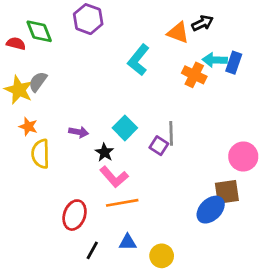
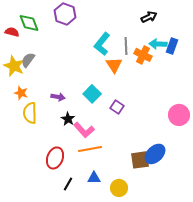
orange triangle: (178, 33) -> (114, 65), moved, turned 36
gray line: (171, 133) -> (126, 46), moved
black star: (104, 152) -> (68, 119), moved
brown square: (227, 192) -> (140, 160), moved

